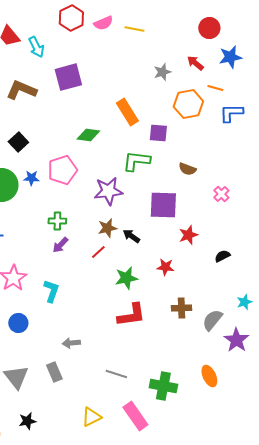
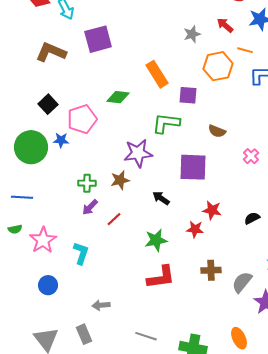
pink pentagon: (62, 170) -> (82, 119), moved
brown star: (107, 228) -> (120, 180), moved
red star: (188, 235) -> (212, 210), moved, turned 30
red line: (98, 252) -> (114, 219), moved

